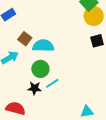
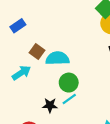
green circle: (40, 69) -> (69, 83), moved

